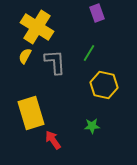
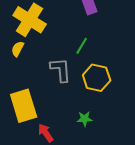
gray L-shape: (55, 62) -> (61, 70), moved

